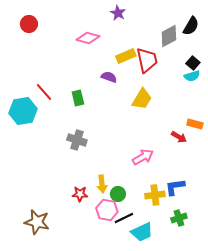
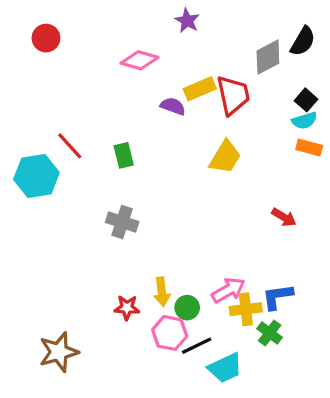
purple semicircle: (109, 77) -> (173, 106), moved
orange rectangle: (195, 124) -> (309, 147), moved
pink arrow: (143, 157) -> (228, 290), moved
green cross: (179, 218) -> (270, 333), moved, turned -35
brown star: (37, 222) -> (59, 352), turned -30

